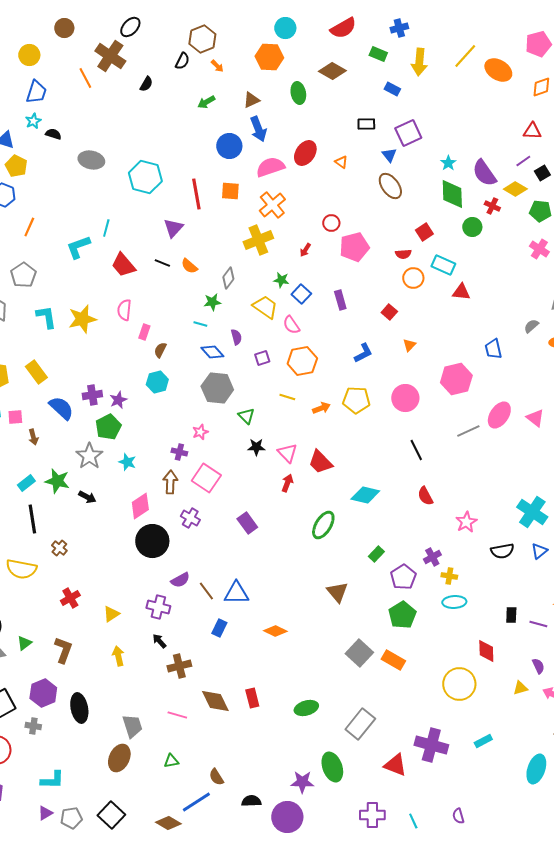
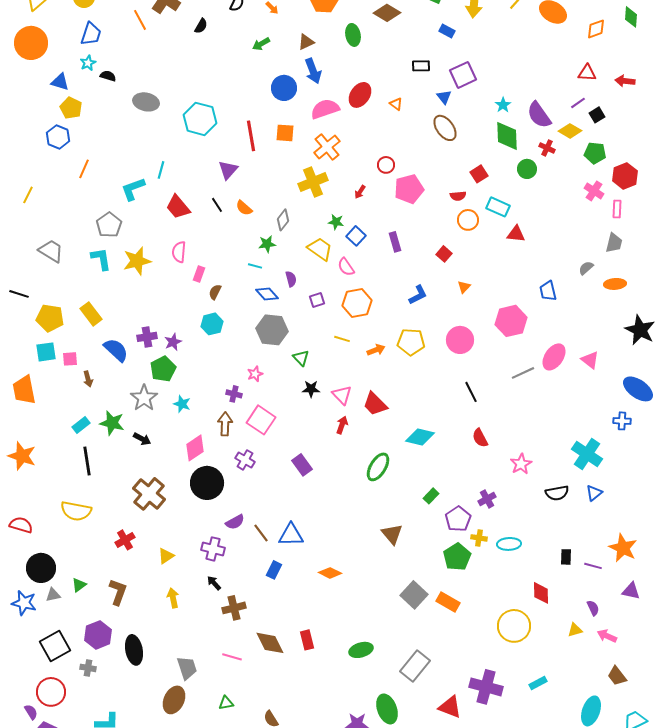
black line: (162, 263) -> (217, 205), turned 35
gray pentagon: (23, 275) -> (109, 225), moved
brown cross: (59, 548) -> (149, 494), moved, size x2.0
yellow cross: (449, 576) -> (479, 538), moved

